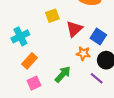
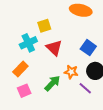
red triangle: (74, 29) -> (54, 48), moved, turned -36
cyan cross: (20, 36) -> (28, 43), moved
orange star: (83, 53) -> (71, 72), moved

